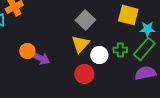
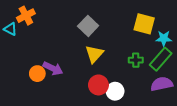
gray square: (85, 20) -> (88, 26), moved
orange circle: (27, 51) -> (37, 74), moved
white circle: (99, 55) -> (115, 91), moved

